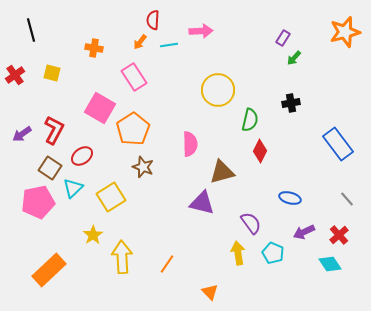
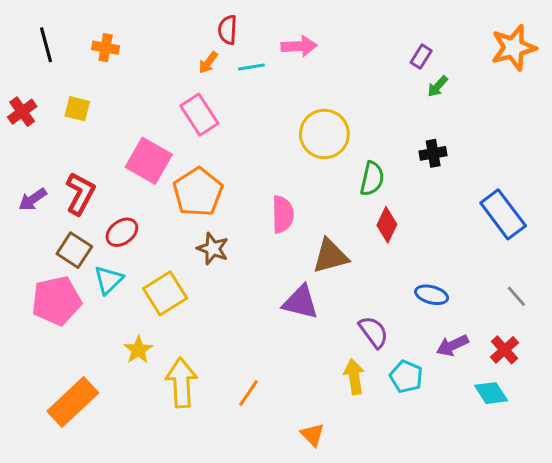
orange cross: (94, 48) -> (106, 48), moved

